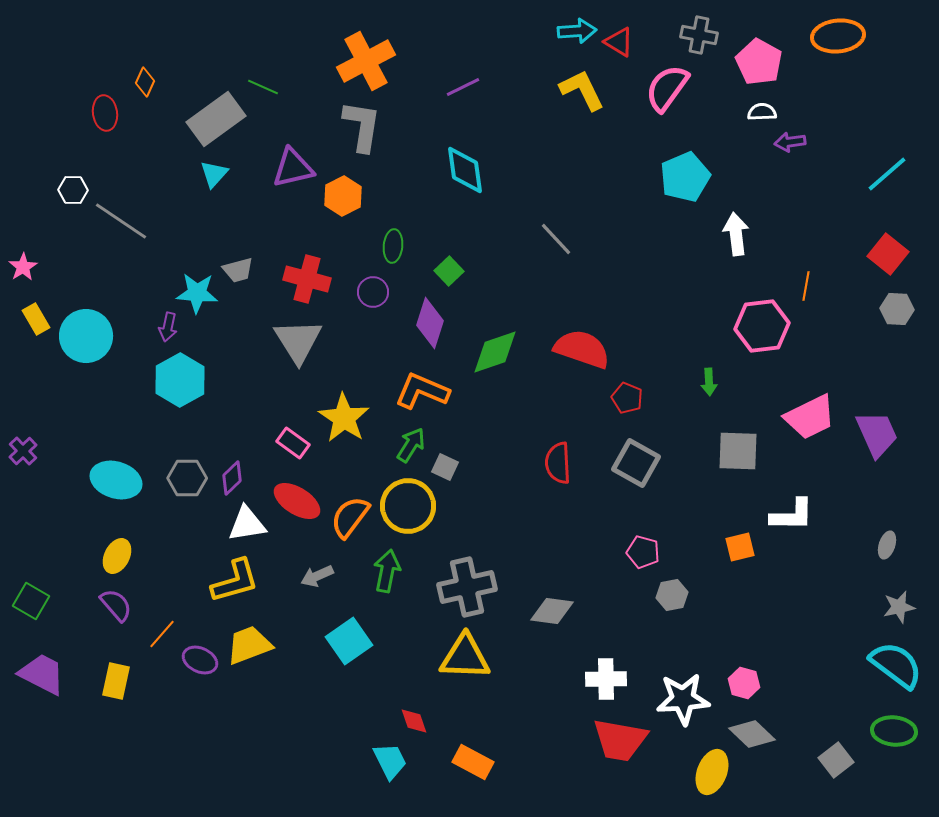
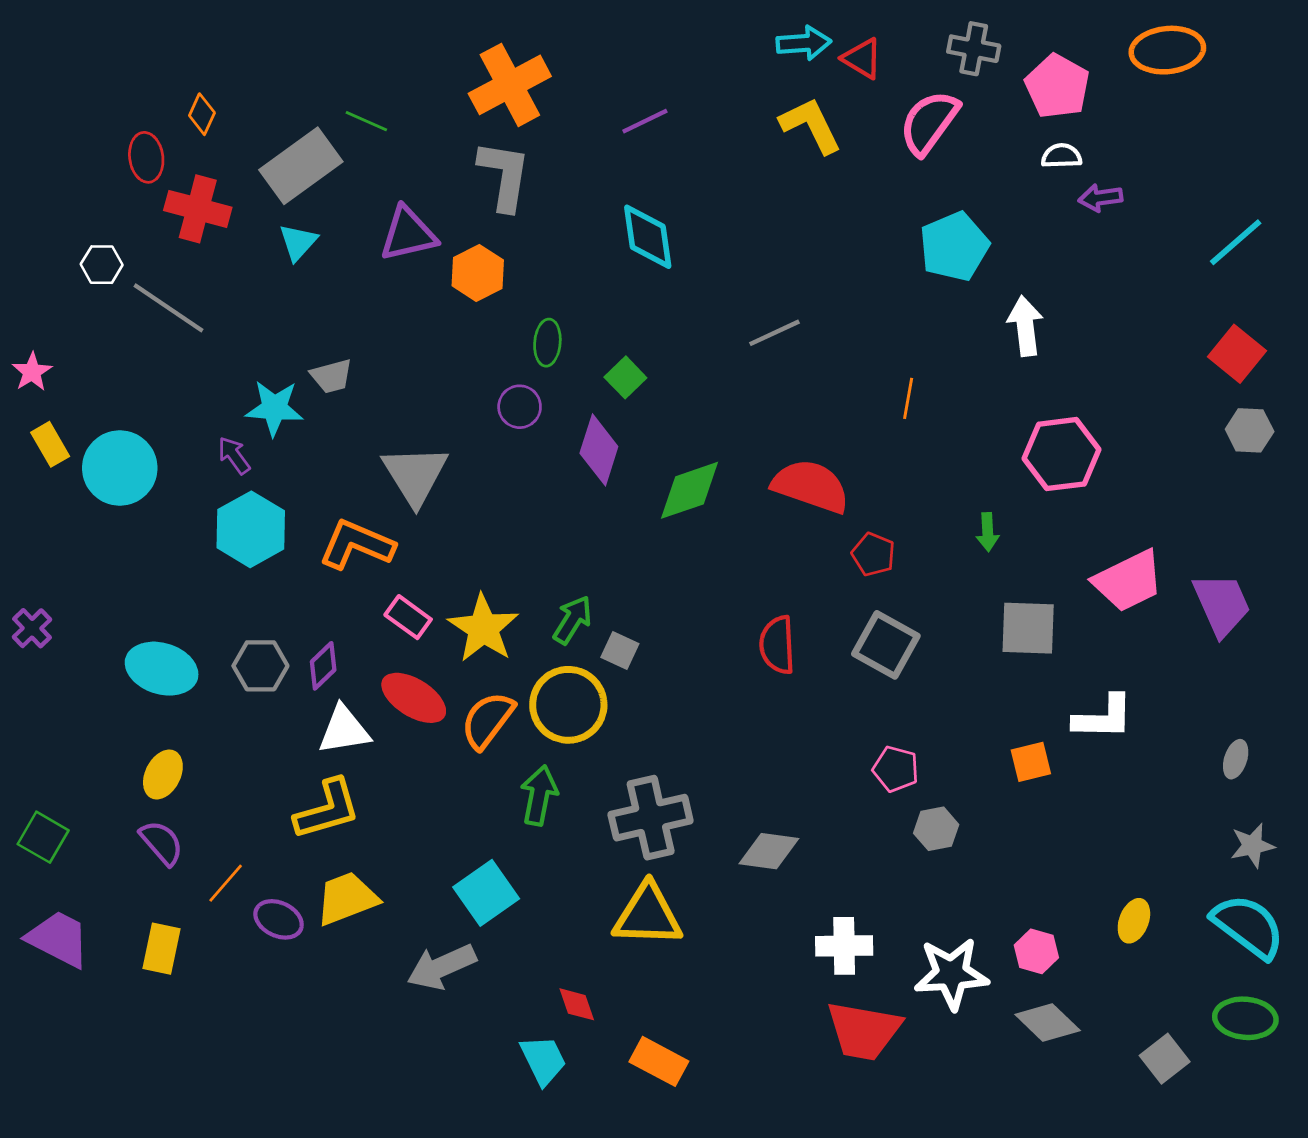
gray line: (556, 239) -> (775, 333), turned -72
red cross: (307, 279) -> (198, 209), moved
orange line: (806, 286) -> (908, 398), moved
purple arrow: (168, 327) -> (234, 455), turned 132
orange L-shape: (422, 391) -> (357, 545), moved
yellow star: (344, 418) -> (483, 628), moved
gray arrow: (317, 576) -> (442, 967), moved, size x1.5
yellow ellipse: (712, 772) -> (1134, 921), moved, size x0.7

